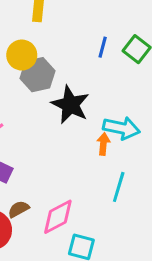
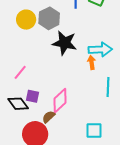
gray hexagon: (38, 75) -> (49, 18), moved
pink diamond: (58, 217) -> (60, 101), moved

